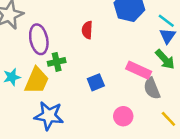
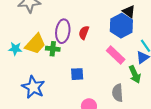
purple ellipse: (39, 39) -> (63, 31), moved
pink rectangle: (139, 70) -> (116, 55), moved
yellow trapezoid: (37, 81) -> (35, 44), moved

